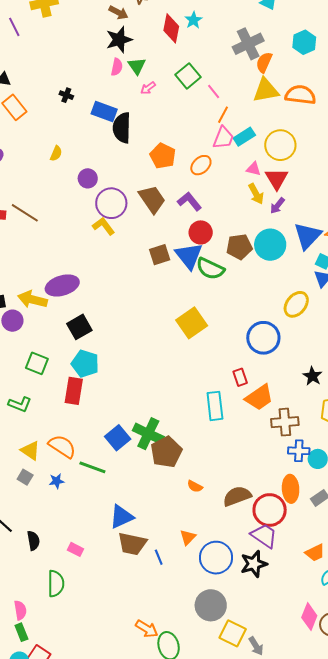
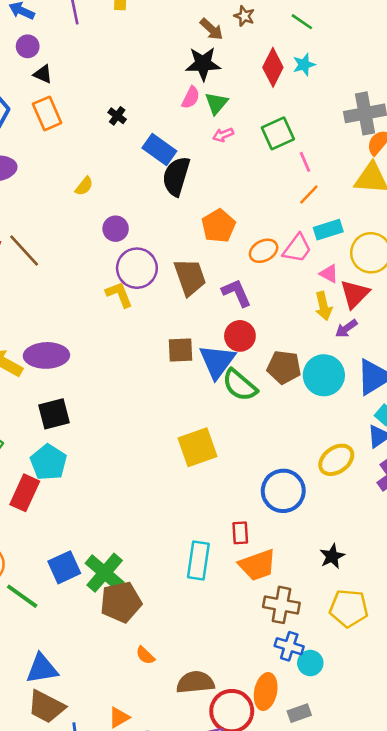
pink trapezoid: (223, 138) -> (297, 248), moved

